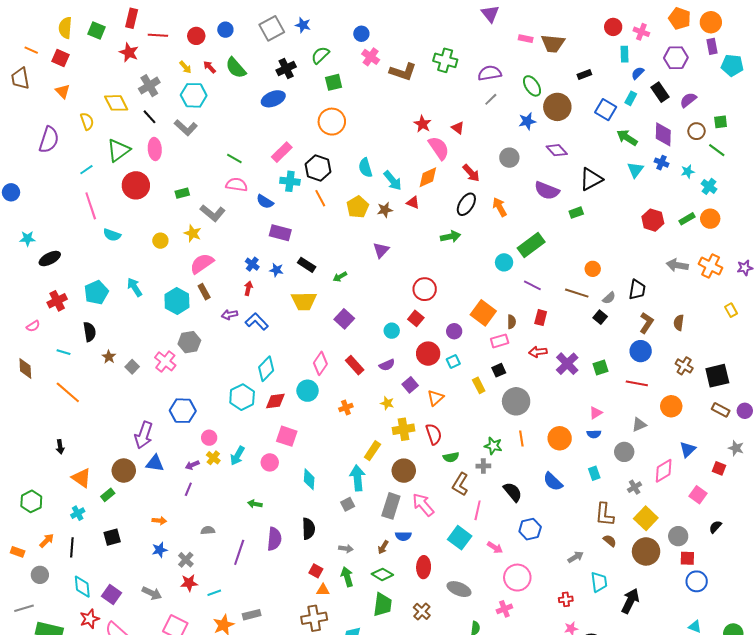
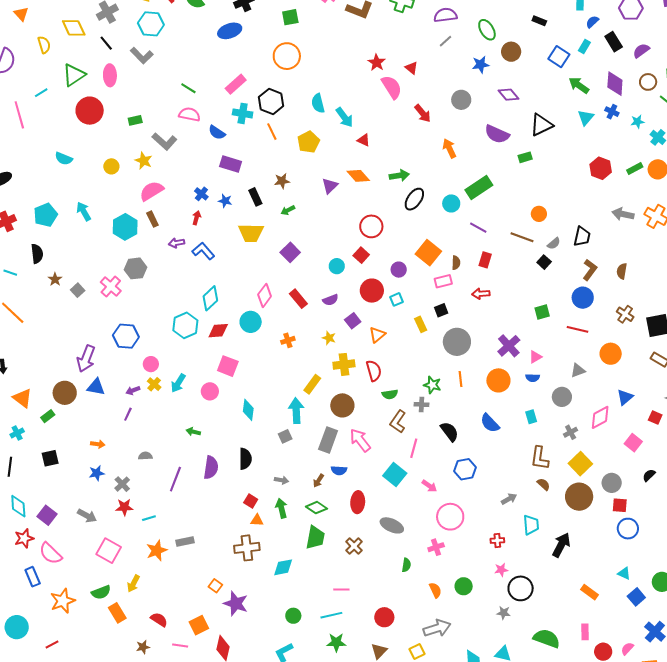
black rectangle: (584, 74) -> (539, 21), turned 40
brown circle: (557, 107) -> (511, 52), size x0.7
orange diamond: (428, 177) -> (358, 176), moved, turned 70
black ellipse: (466, 204) -> (414, 199), moved
pink line: (91, 206) -> (19, 115), moved
brown star: (385, 210) -> (282, 181), moved
black rectangle: (307, 265) -> (255, 197), turned 30
purple cross: (567, 364) -> (509, 346), moved

